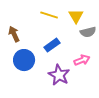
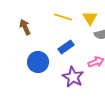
brown arrow: (14, 34) -> (25, 27), moved

